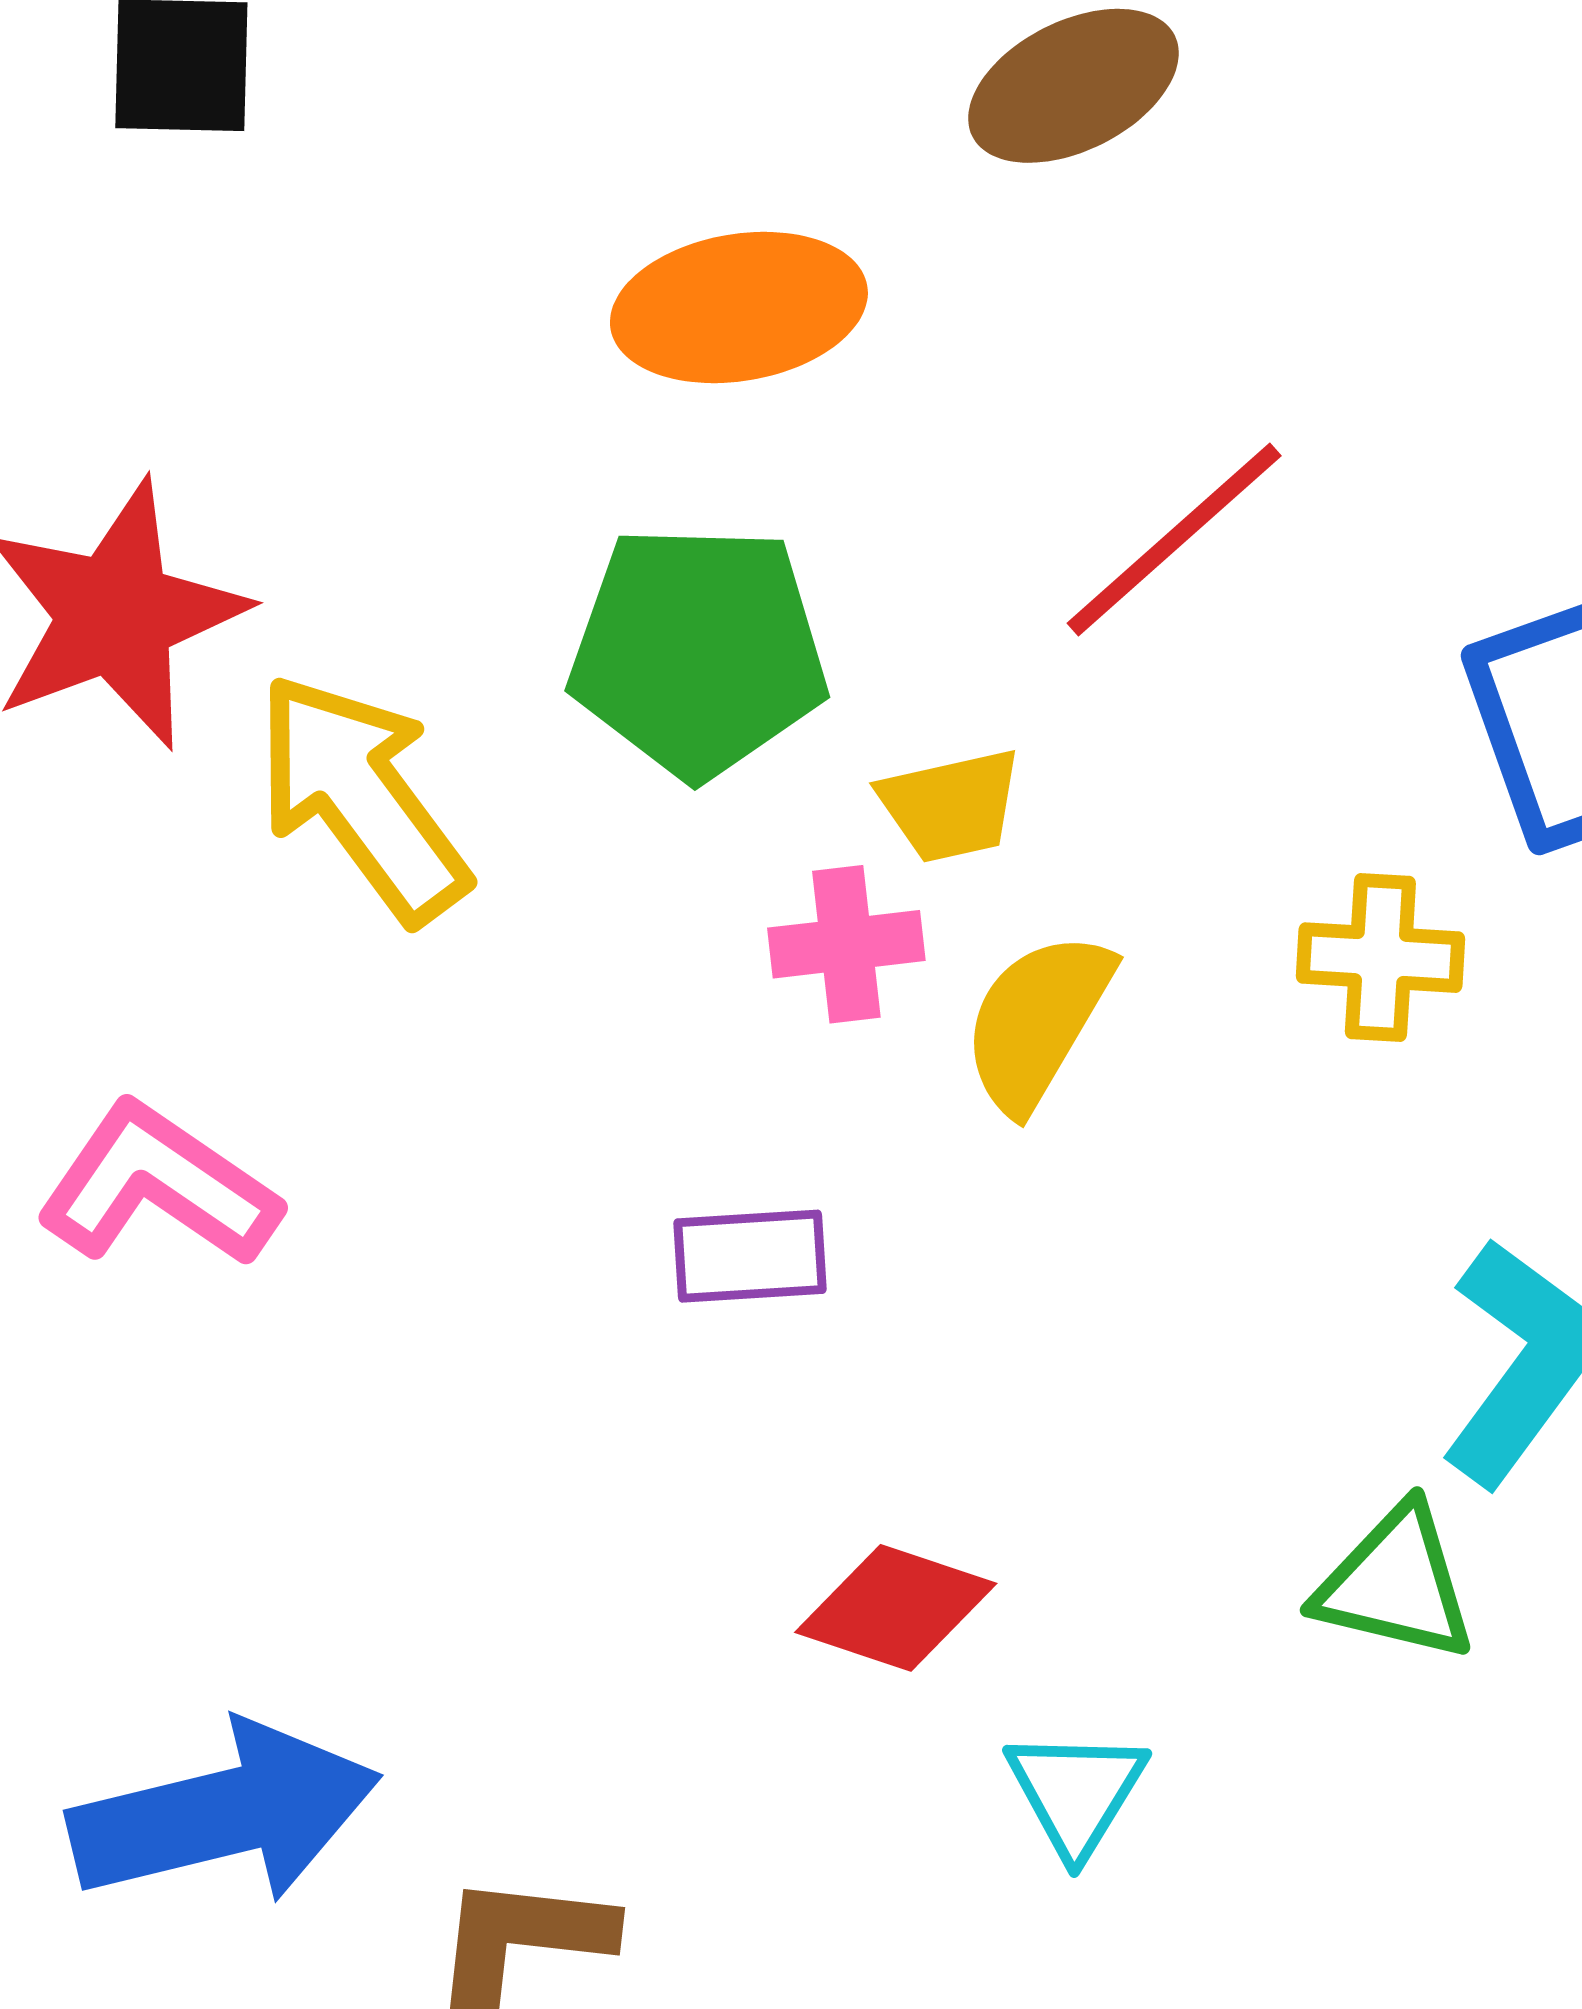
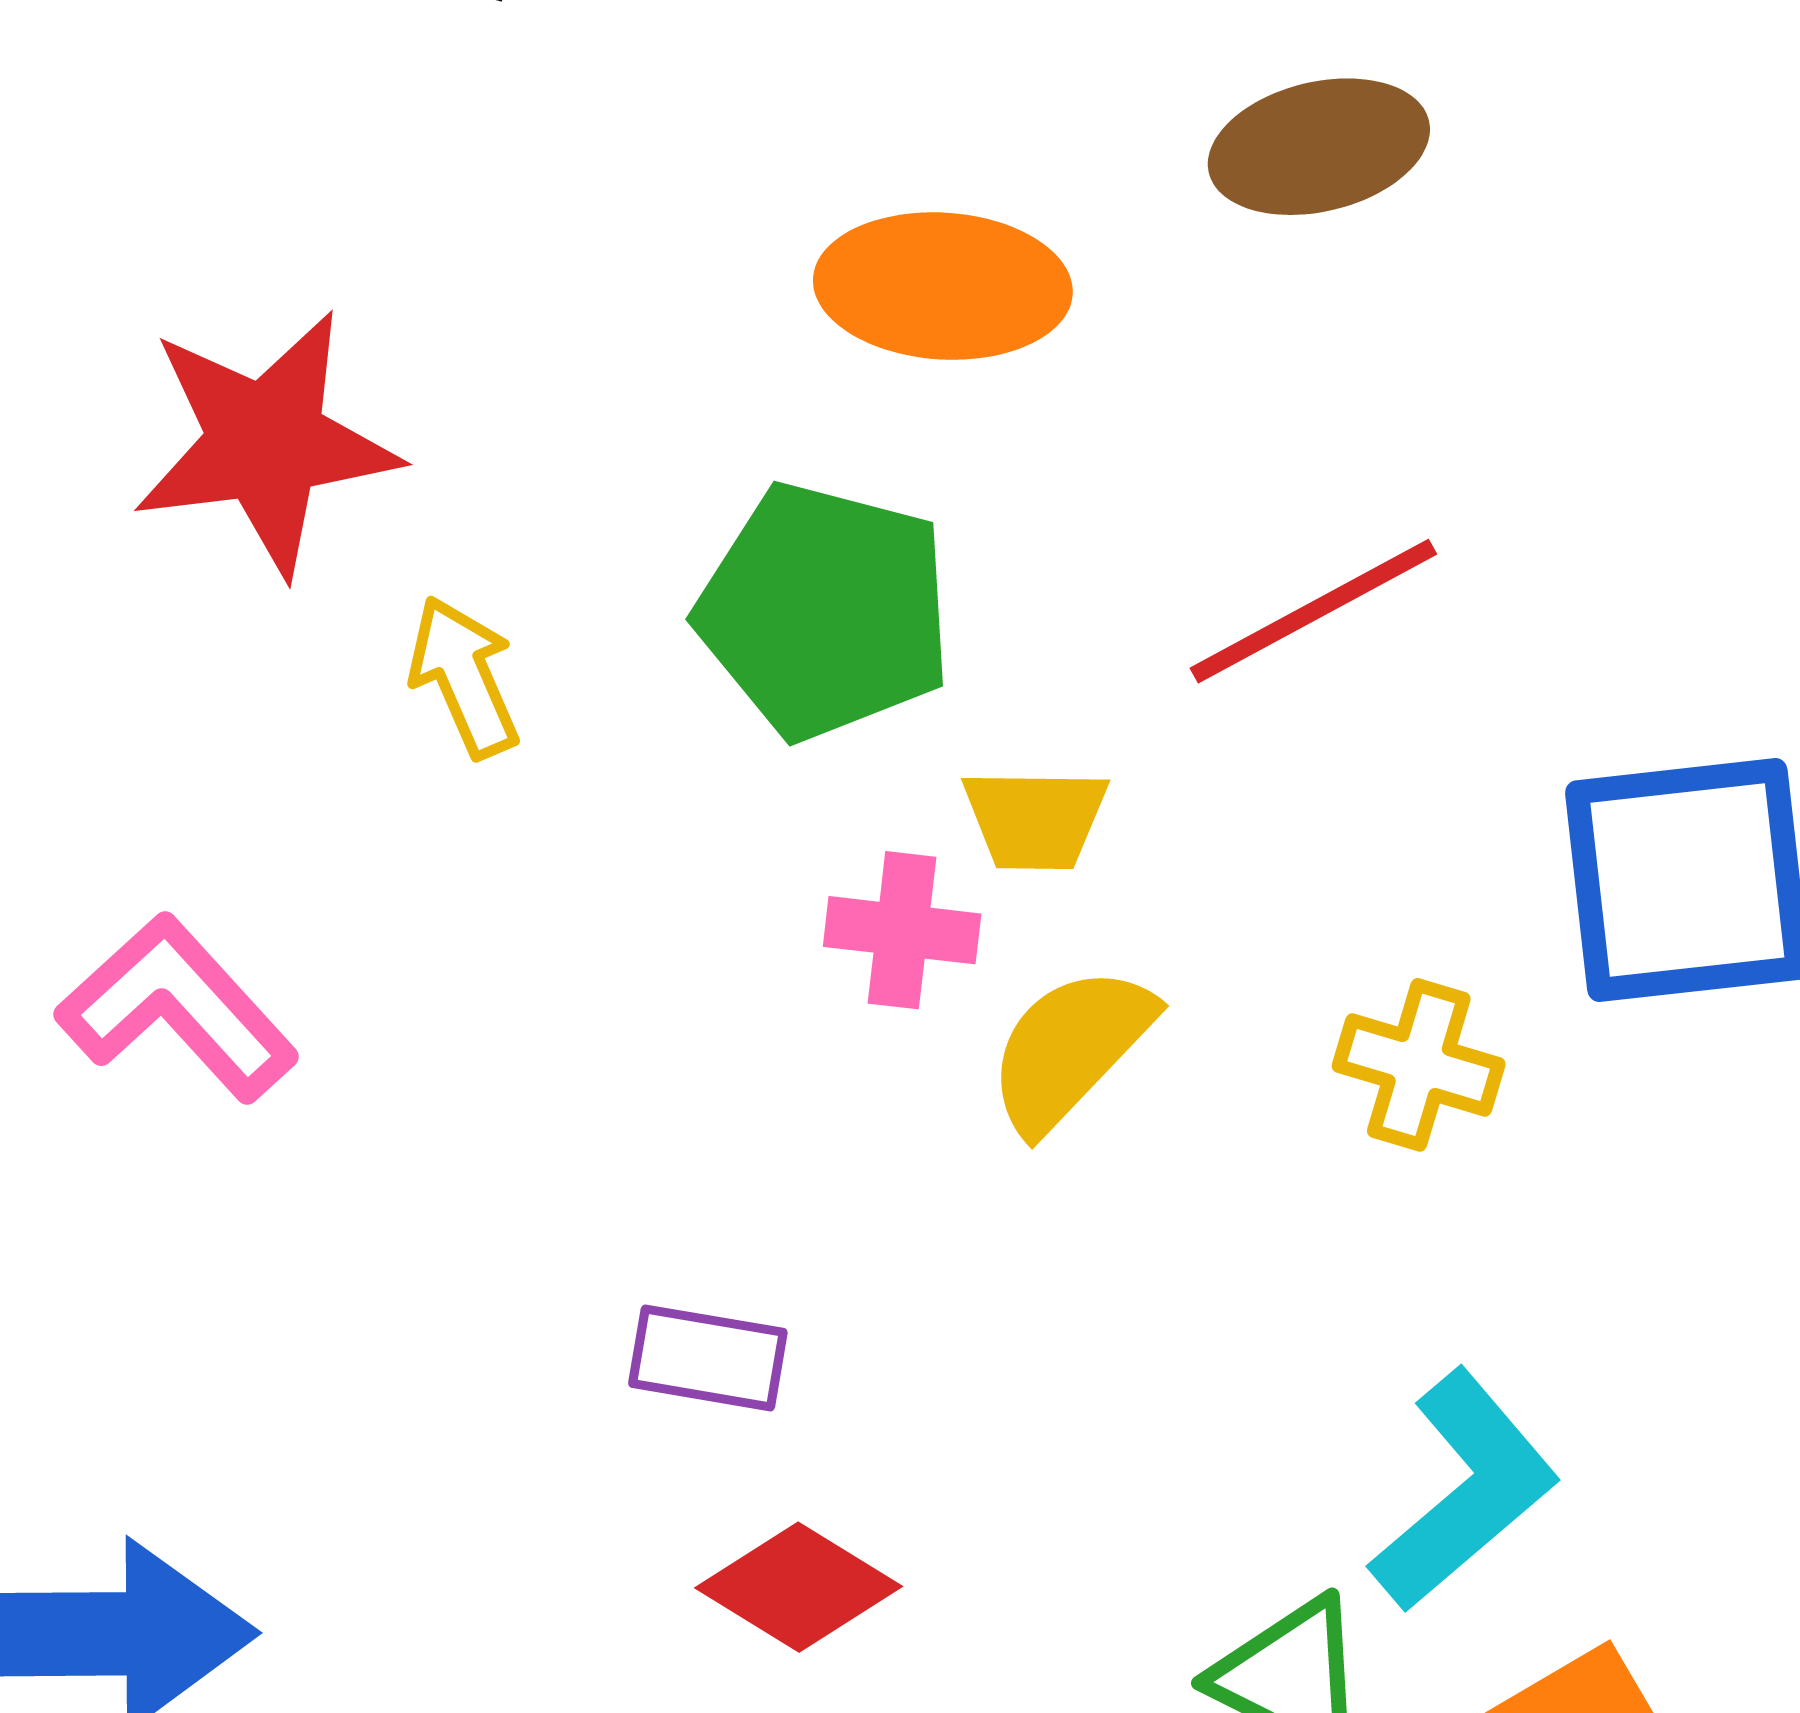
yellow arrow: (362, 798) -> (464, 677), size x0.6
purple rectangle: (750, 1256) -> (708, 1358), moved

